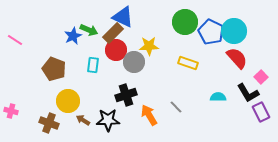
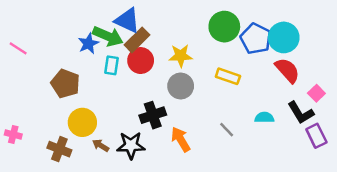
blue triangle: (123, 17) -> (127, 21), moved
green arrow: (89, 30) -> (108, 36), size x1.4
gray circle: (134, 62) -> (181, 86), moved
cyan rectangle: (93, 65) -> (112, 65), moved
gray line: (176, 107) -> (227, 130), moved

